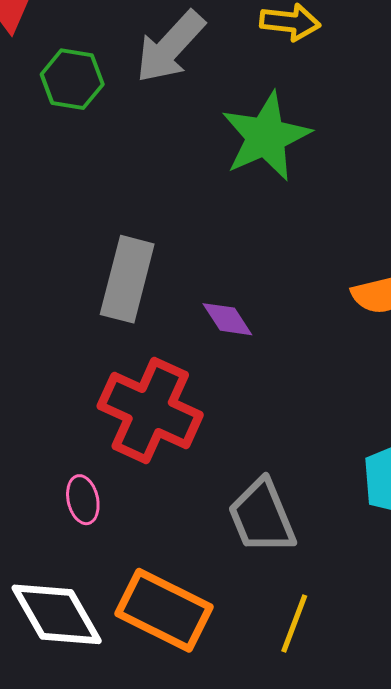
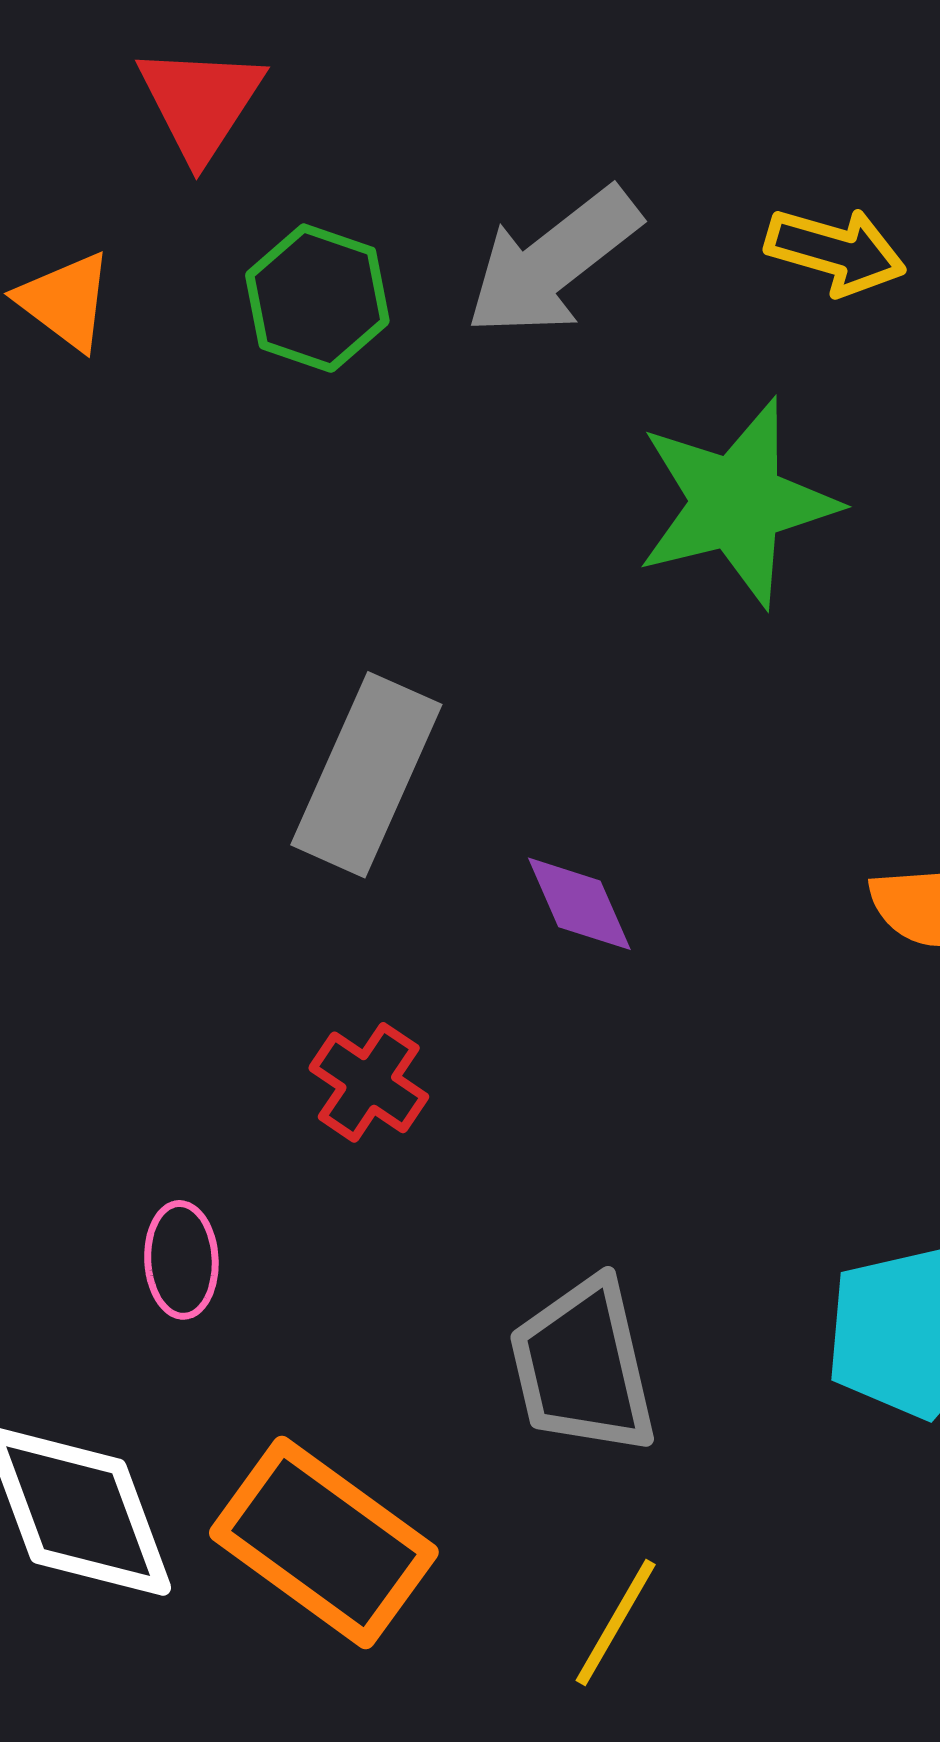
red cross: (150, 410) -> (369, 1082), size x0.5

